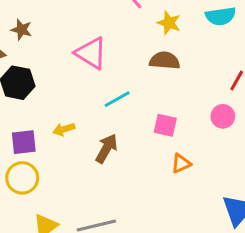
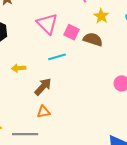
pink square: (165, 125) -> (72, 32), moved
orange triangle: (181, 163) -> (43, 112), moved

